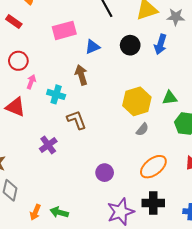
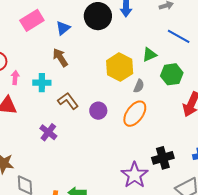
black circle: (130, 45) -> (98, 16), size x1.4
gray semicircle: (142, 129) -> (139, 86), moved
orange ellipse: (153, 167) -> (135, 114), moved
purple circle: (105, 173) -> (98, 111), moved

